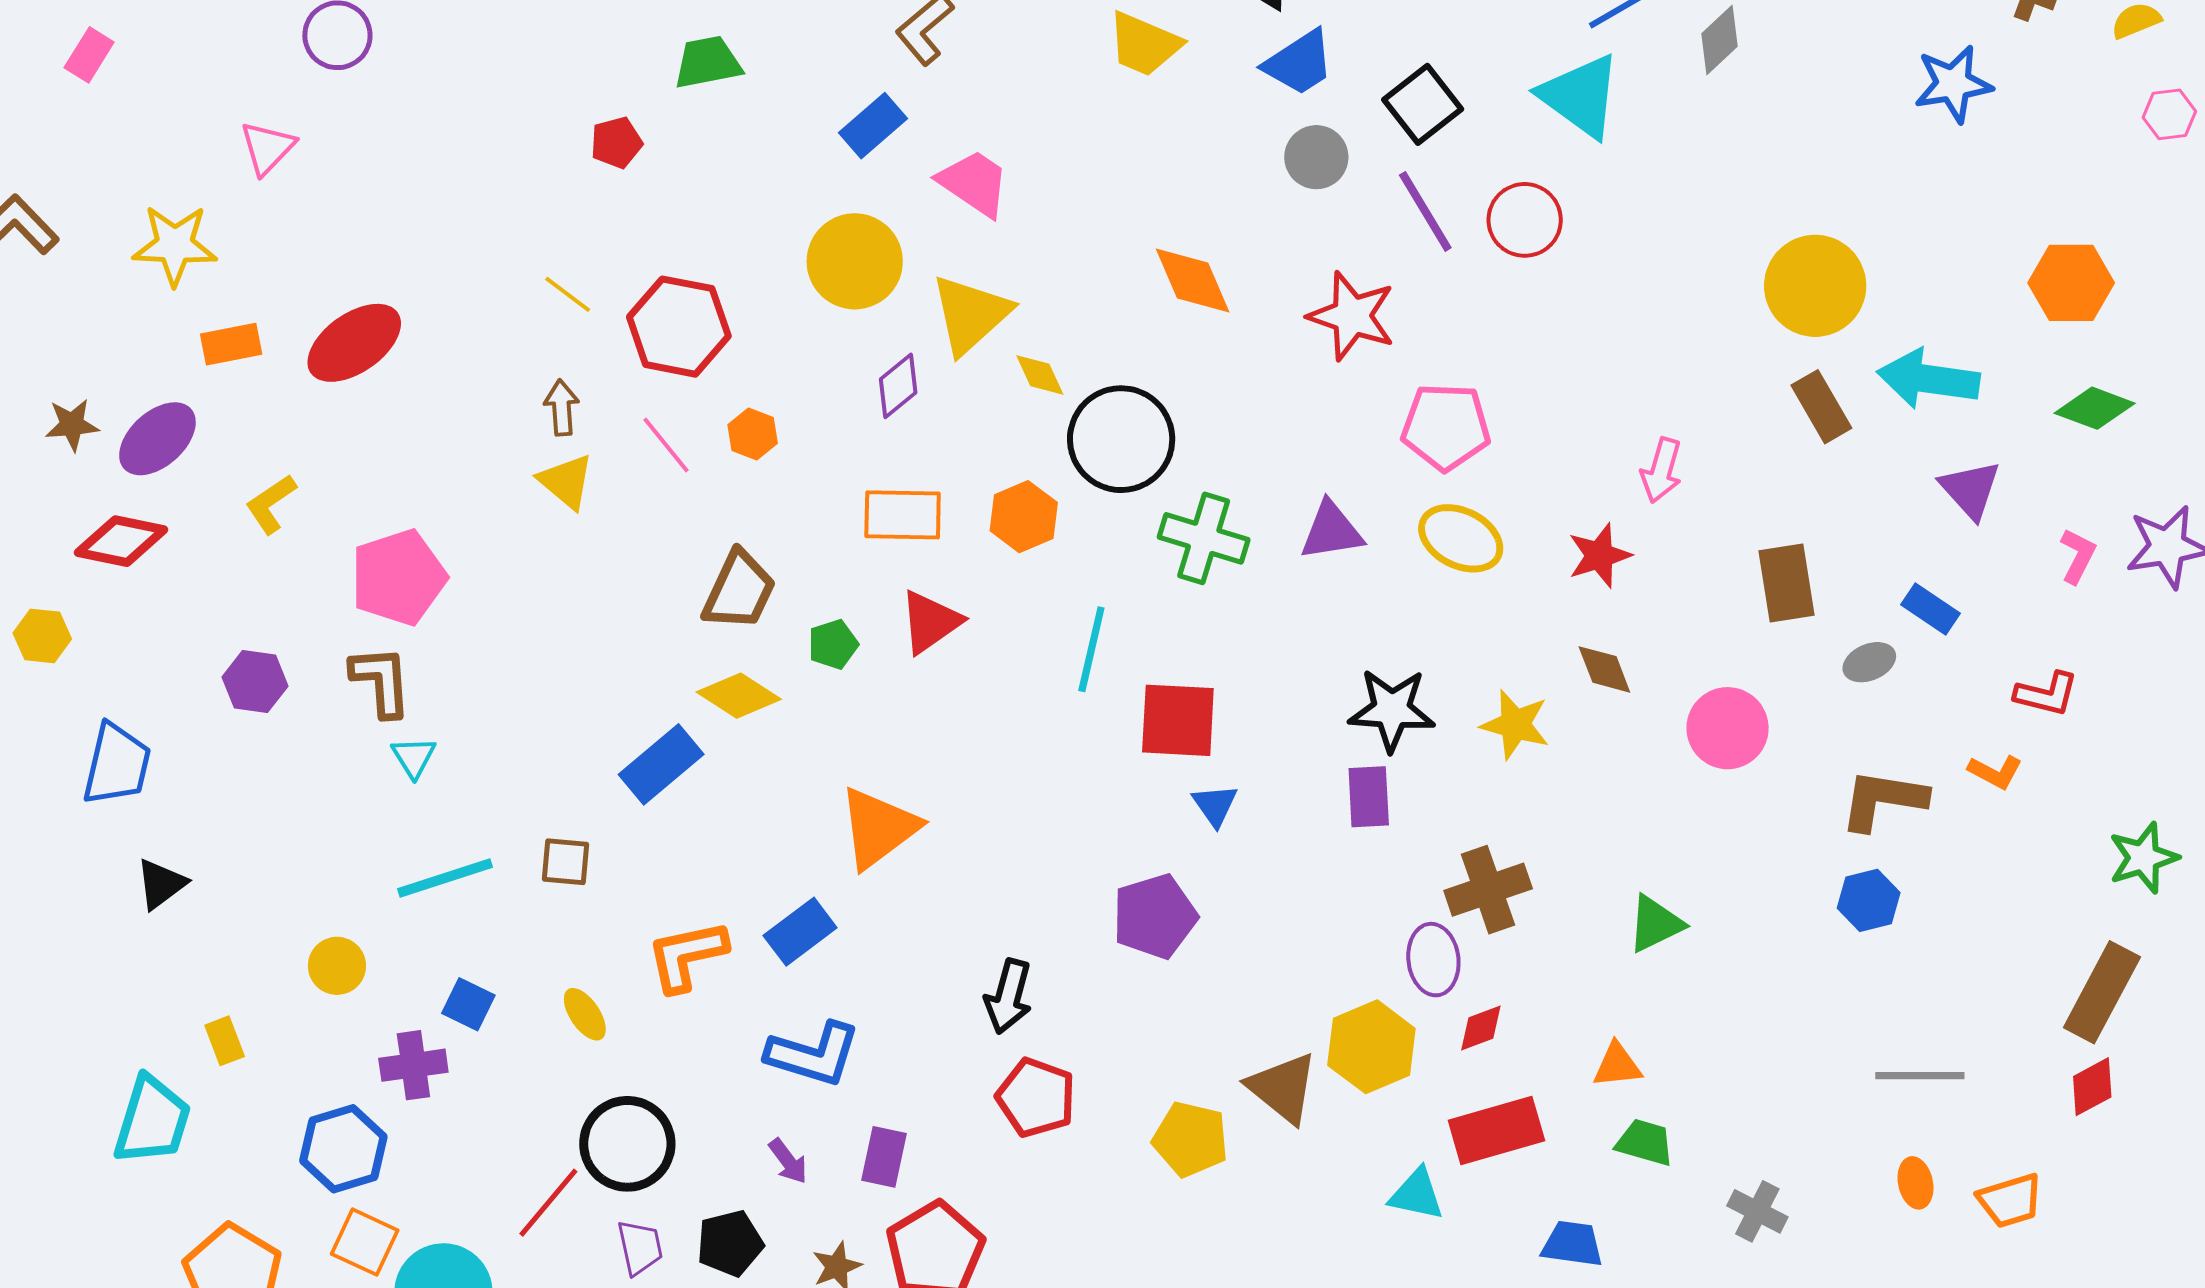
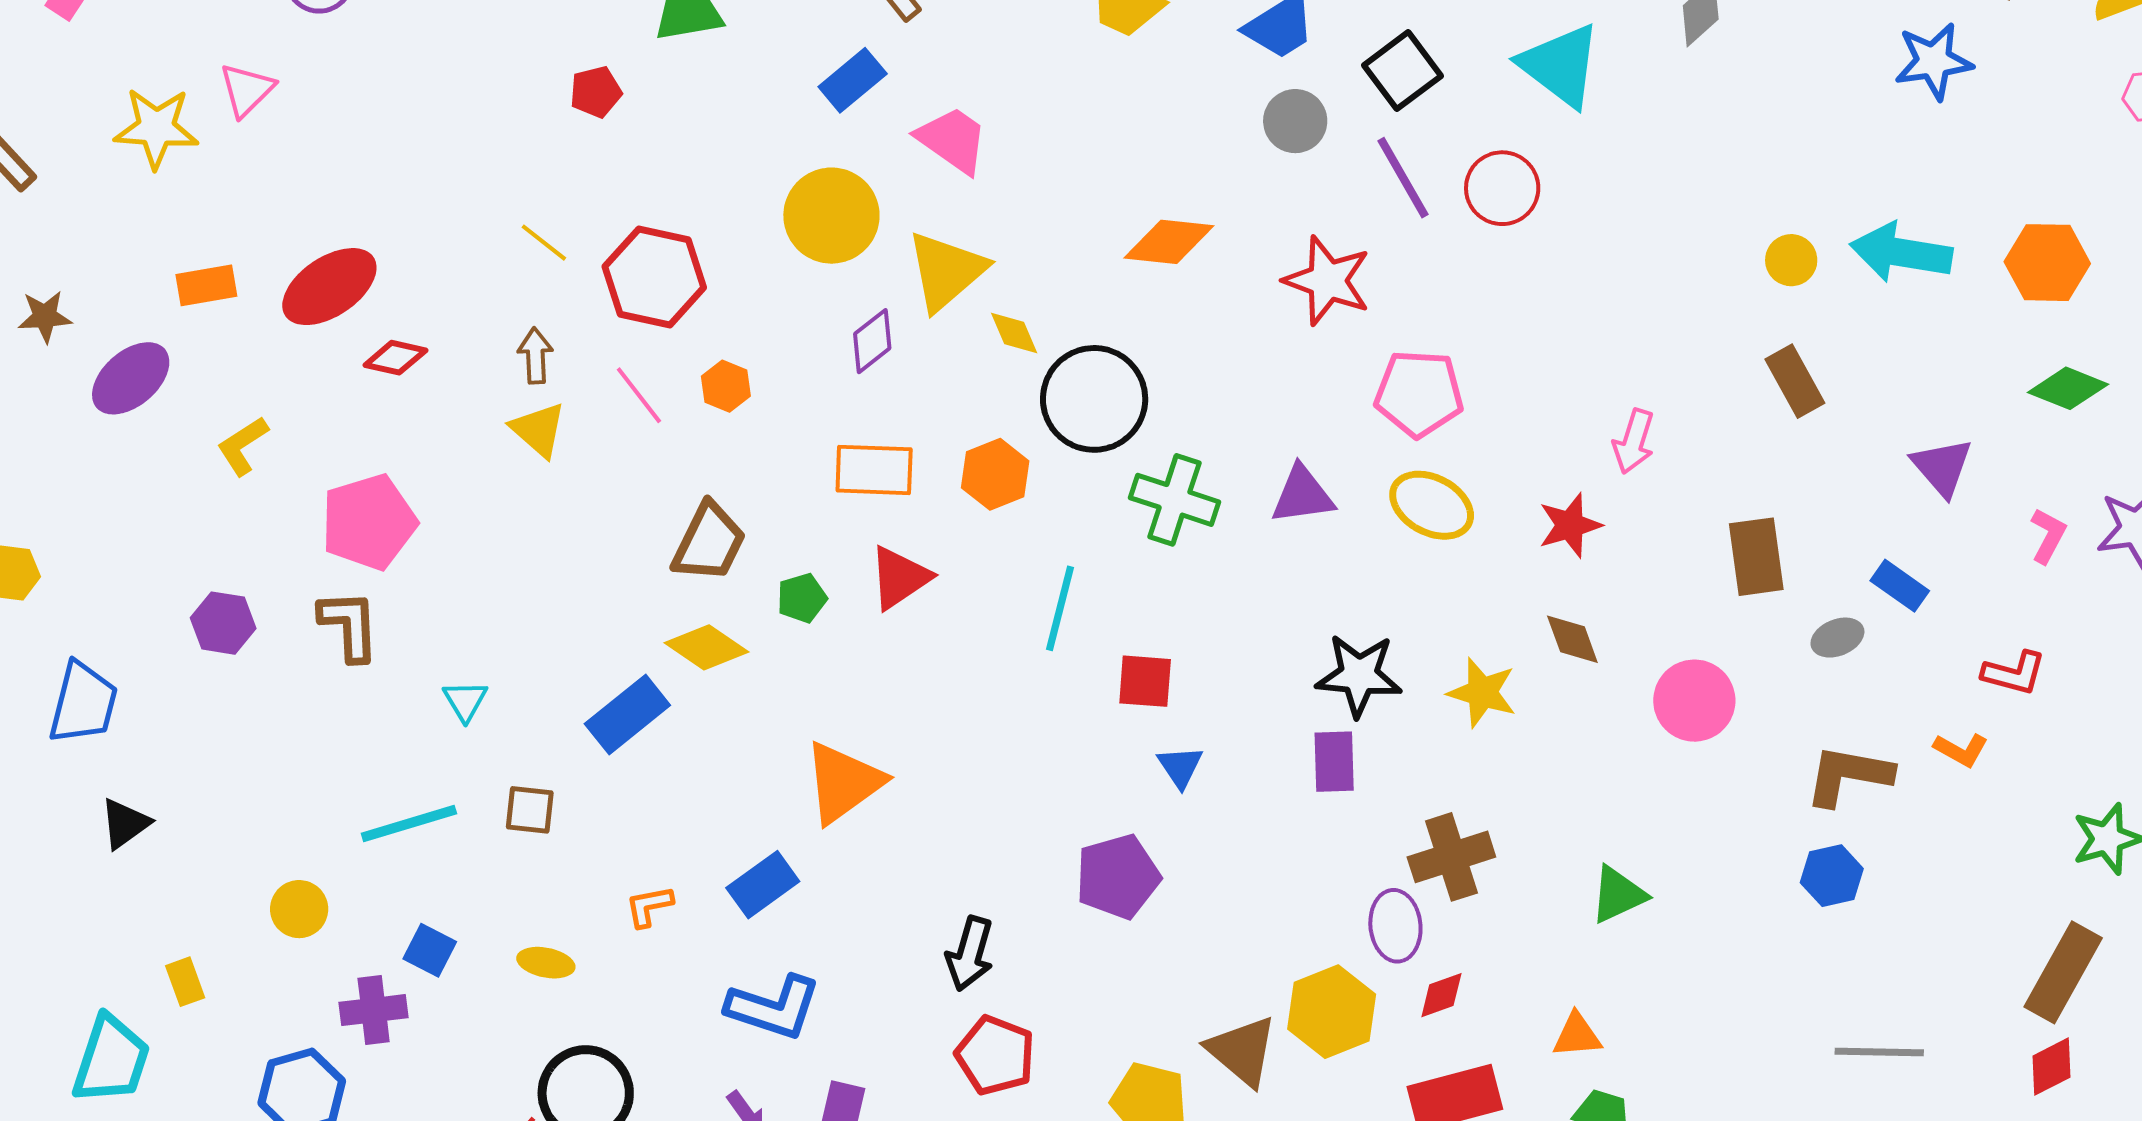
yellow star: (175, 245) -> (156, 128), moved
orange diamond: (1193, 281) -> (1169, 242), turned -62
yellow circle: (1815, 286) -> (1791, 260), size x0.5
cyan arrow: (1928, 379) -> (1901, 253), moved
brown star: (72, 425) -> (45, 317), moved
red diamond: (121, 541) -> (395, 358), moved, size x0.7
red square: (1178, 720) -> (1145, 681), size x0.7
cyan triangle: (414, 757) -> (465, 701), moved
orange L-shape: (687, 956) -> (649, 906), size x0.6
yellow ellipse: (585, 1014) -> (546, 963), turned -46

